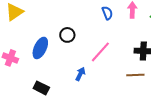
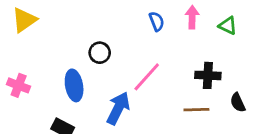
blue ellipse: (40, 48) -> (74, 85), moved, turned -35
blue arrow: (80, 74) -> (118, 108), size x1.6

